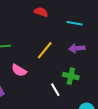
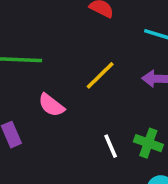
green cross: (71, 76) -> (148, 143), moved

